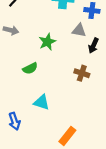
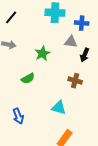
cyan triangle: (42, 102) -> (59, 108), moved
blue arrow: (14, 121) -> (18, 116), moved

